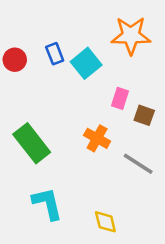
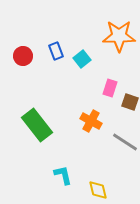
cyan square: (86, 63) -> (82, 59), size x0.7
cyan L-shape: (47, 204) -> (63, 175), moved, size x0.7

